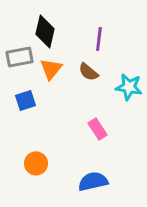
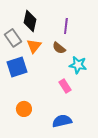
gray rectangle: (19, 57) -> (13, 38), turned 66
cyan star: (129, 87) -> (78, 65), moved
blue square: (25, 100) -> (17, 67), size x1.5

